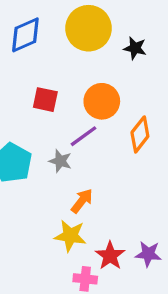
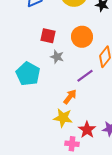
purple line: (84, 136) -> (85, 76), moved
gray star: (60, 161) -> (57, 57), moved

